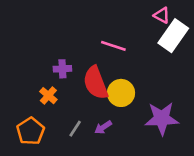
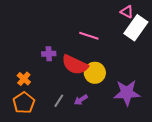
red semicircle: (96, 83) -> (75, 65), turned -44
orange cross: (48, 96) -> (24, 79), moved

